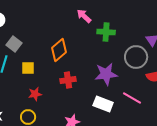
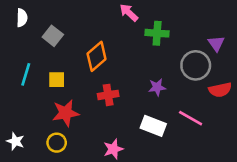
gray square: (14, 44) -> (53, 36), moved
purple star: (106, 74) -> (157, 87), size x0.6
red star: (35, 94) -> (66, 113), size x1.5

